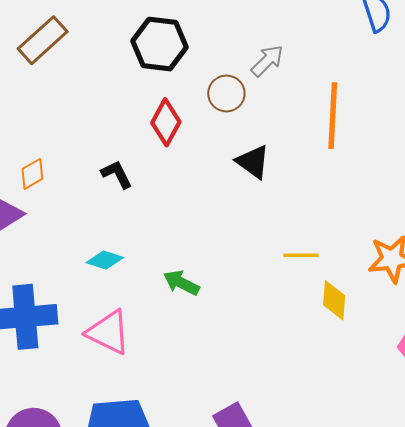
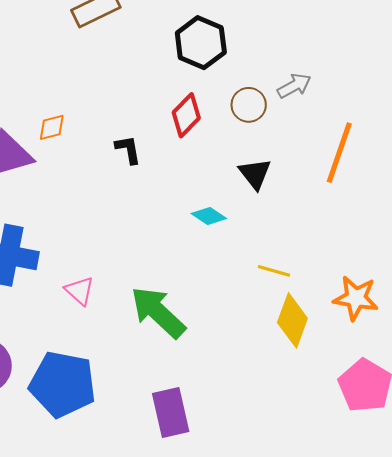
cyan diamond: (105, 260) -> (209, 216), moved
green arrow: (181, 283) -> (158, 312), moved, size x1.8
yellow diamond: (334, 300) -> (292, 320), size x1.4
pink triangle: (108, 332) -> (80, 291), size x0.7

